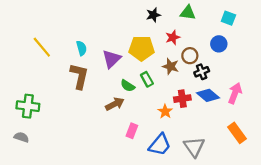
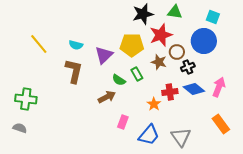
black star: (153, 15) -> (143, 14), size x1.5
red star: (173, 37) -> (161, 35), size x1.6
blue circle: (219, 44) -> (204, 41), size x1.6
cyan semicircle: (82, 48) -> (76, 45), turned 120

